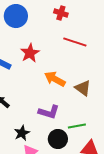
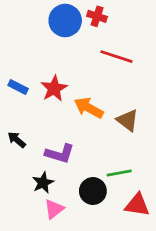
blue circle: (16, 16) -> (65, 21), moved
red star: (30, 53) -> (54, 88), moved
purple L-shape: (49, 112) -> (60, 154), moved

